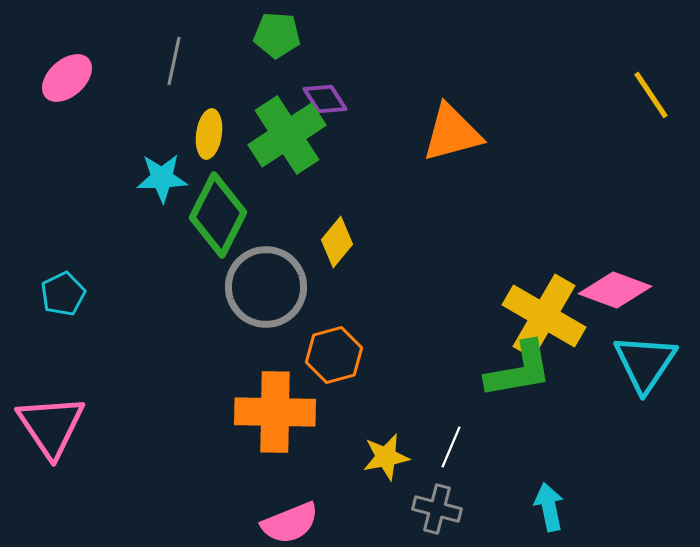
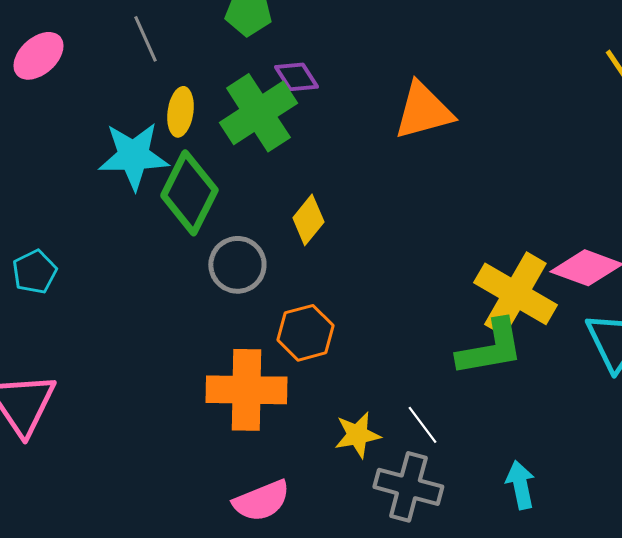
gray line: (174, 61) -> (145, 39), turned -36
cyan star: (162, 178) -> (133, 156), size x1.4
gray circle: (266, 287) -> (237, 265), size x0.7
white line: (451, 447) -> (422, 425), turned -60
gray cross: (437, 509) -> (408, 487), size x1.4

